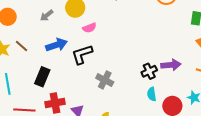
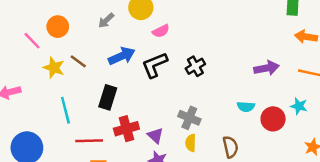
black cross: (149, 71) -> (195, 66), moved
gray cross: (105, 80) -> (189, 118), moved
cyan semicircle: (152, 94) -> (246, 107), turned -72

